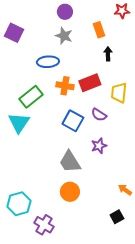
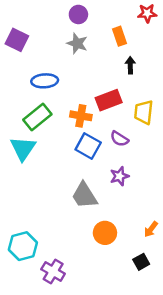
blue ellipse: (48, 62) -> (45, 81), moved
orange cross: (65, 86) -> (81, 116), moved
orange arrow: (125, 190) -> (151, 229), turned -88
orange circle: (70, 192) -> (105, 233), moved

